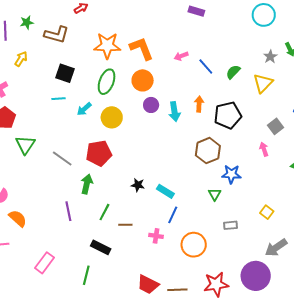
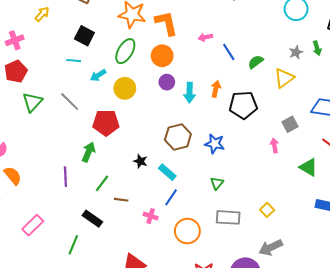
brown hexagon: (208, 151) -> (178, 137), moved
gray line: (62, 159) -> (70, 102), moved
blue star: (231, 174) -> (215, 144), moved
gray rectangle: (231, 225) -> (228, 217), size x1.6

